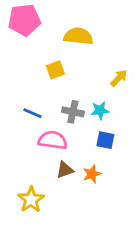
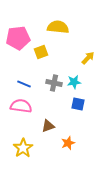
pink pentagon: (24, 20) -> (18, 38), moved
pink semicircle: (53, 140) -> (21, 106), moved
orange star: (92, 174) -> (68, 143), moved

